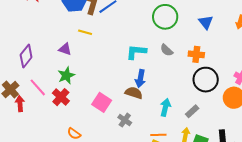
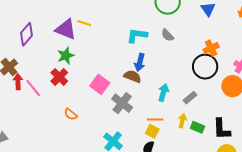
yellow line: (85, 32) -> (84, 23), moved
purple triangle: (65, 49) -> (66, 29), size x1.6
orange cross: (196, 54) -> (211, 48), moved, turned -35
pink line: (38, 87) -> (33, 88), moved
gray cross: (125, 120) -> (122, 103), size x1.5

